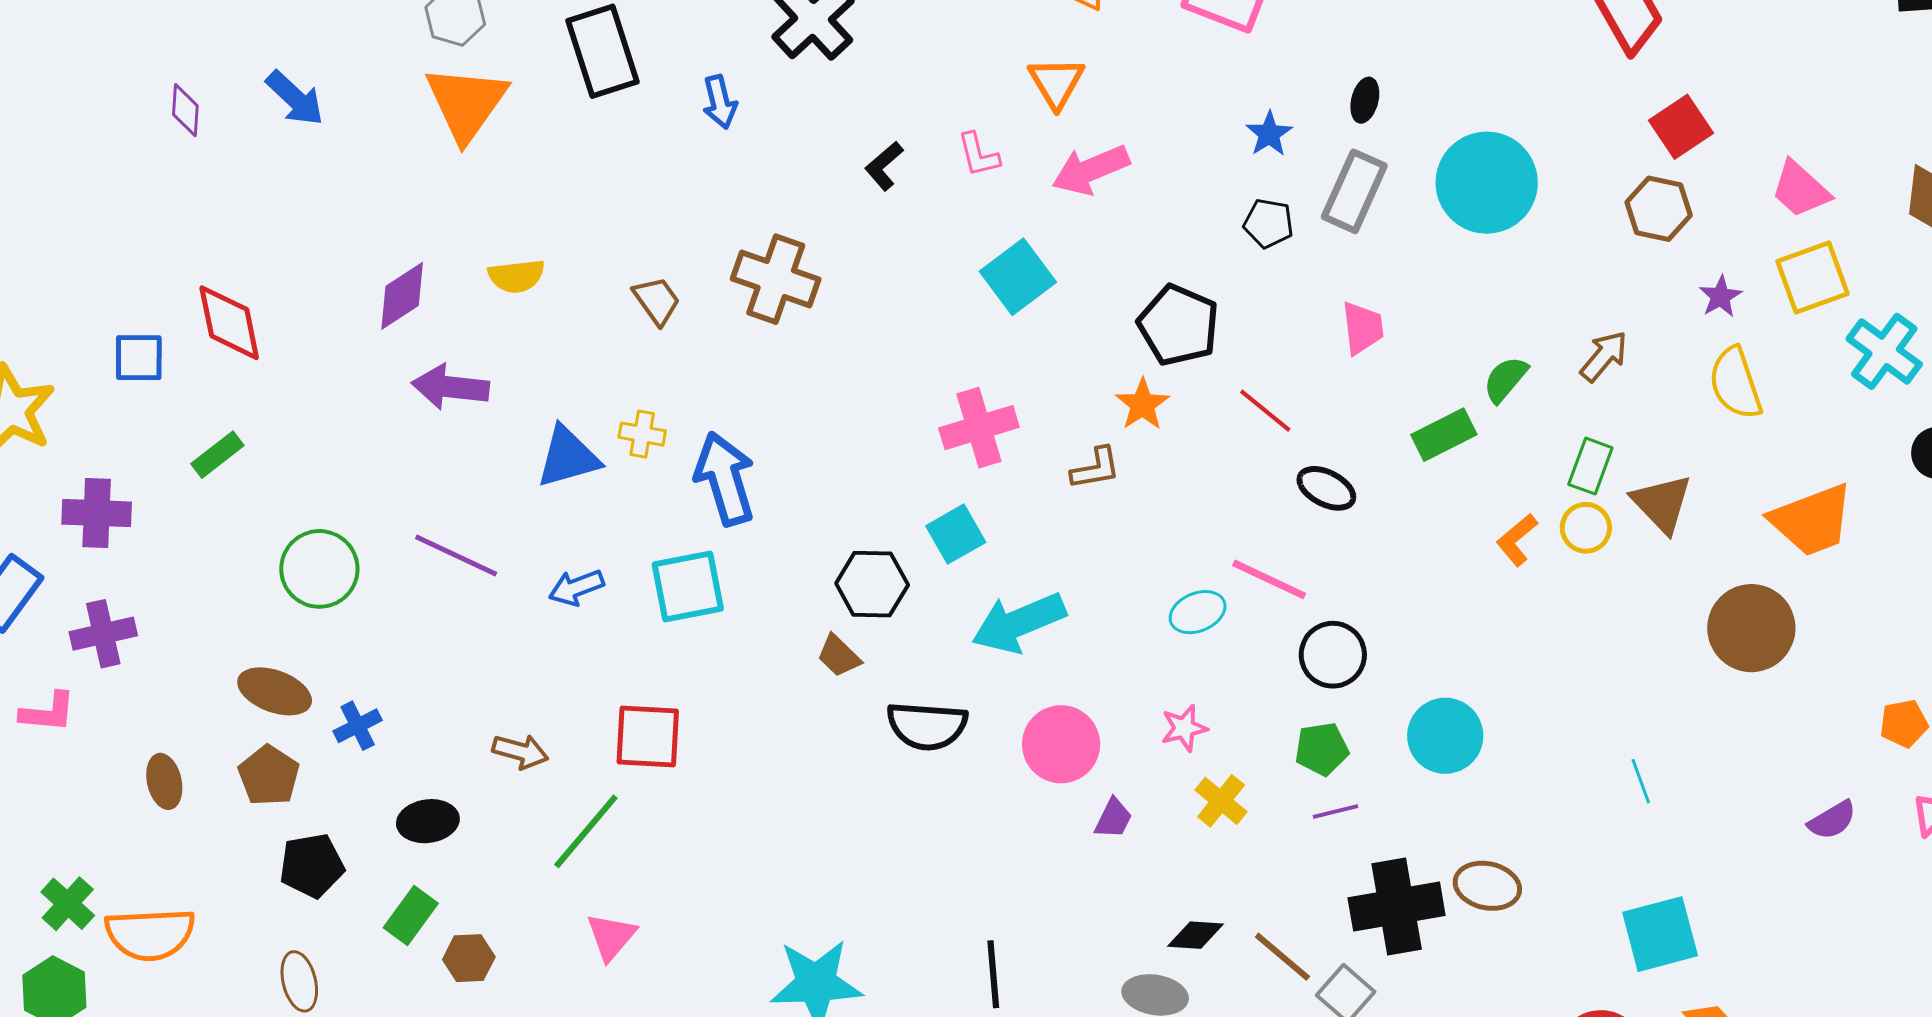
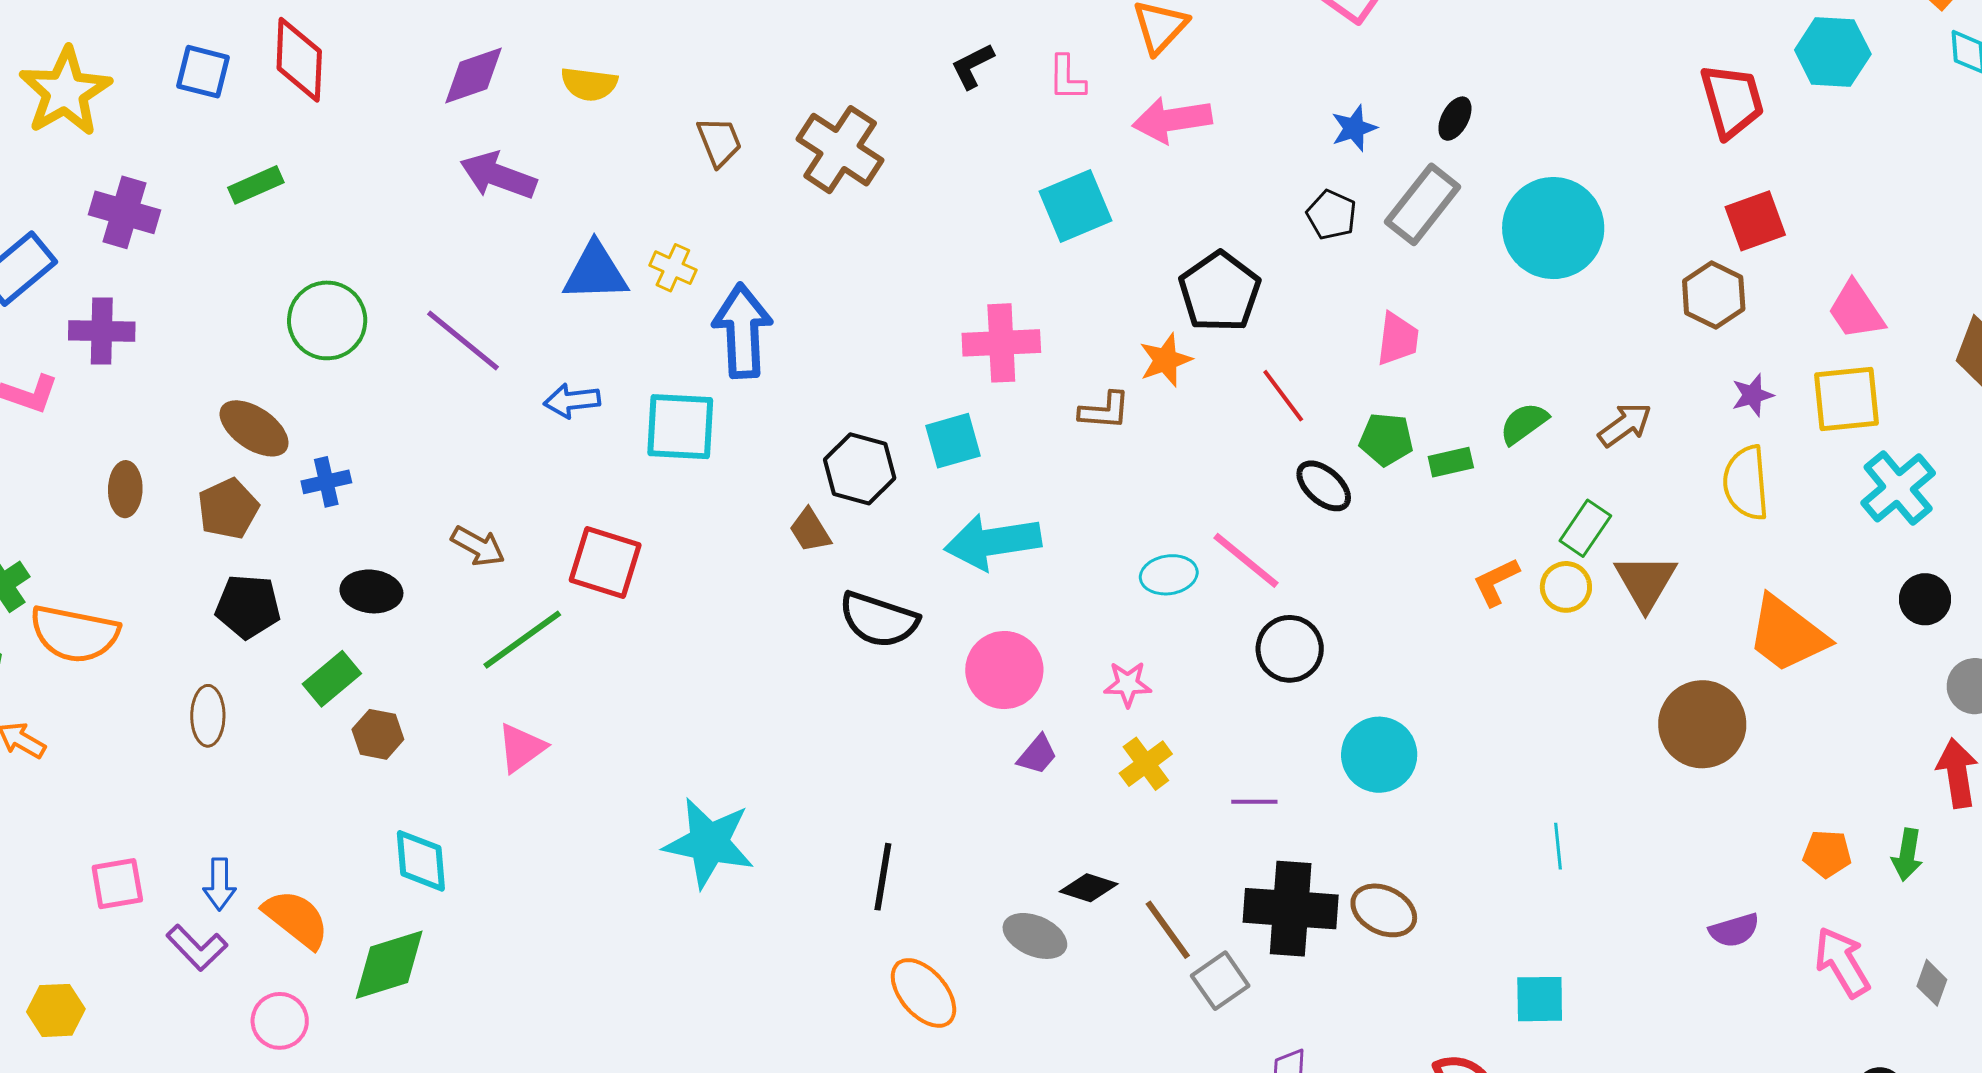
green rectangle: (1444, 435) -> (1451, 462), size x0.7
orange trapezoid: (1812, 520) -> (1787, 634), turned 44
green pentagon: (1322, 749) -> (1386, 439), moved
cyan square: (1660, 934) -> (1540, 999), size x0.7

